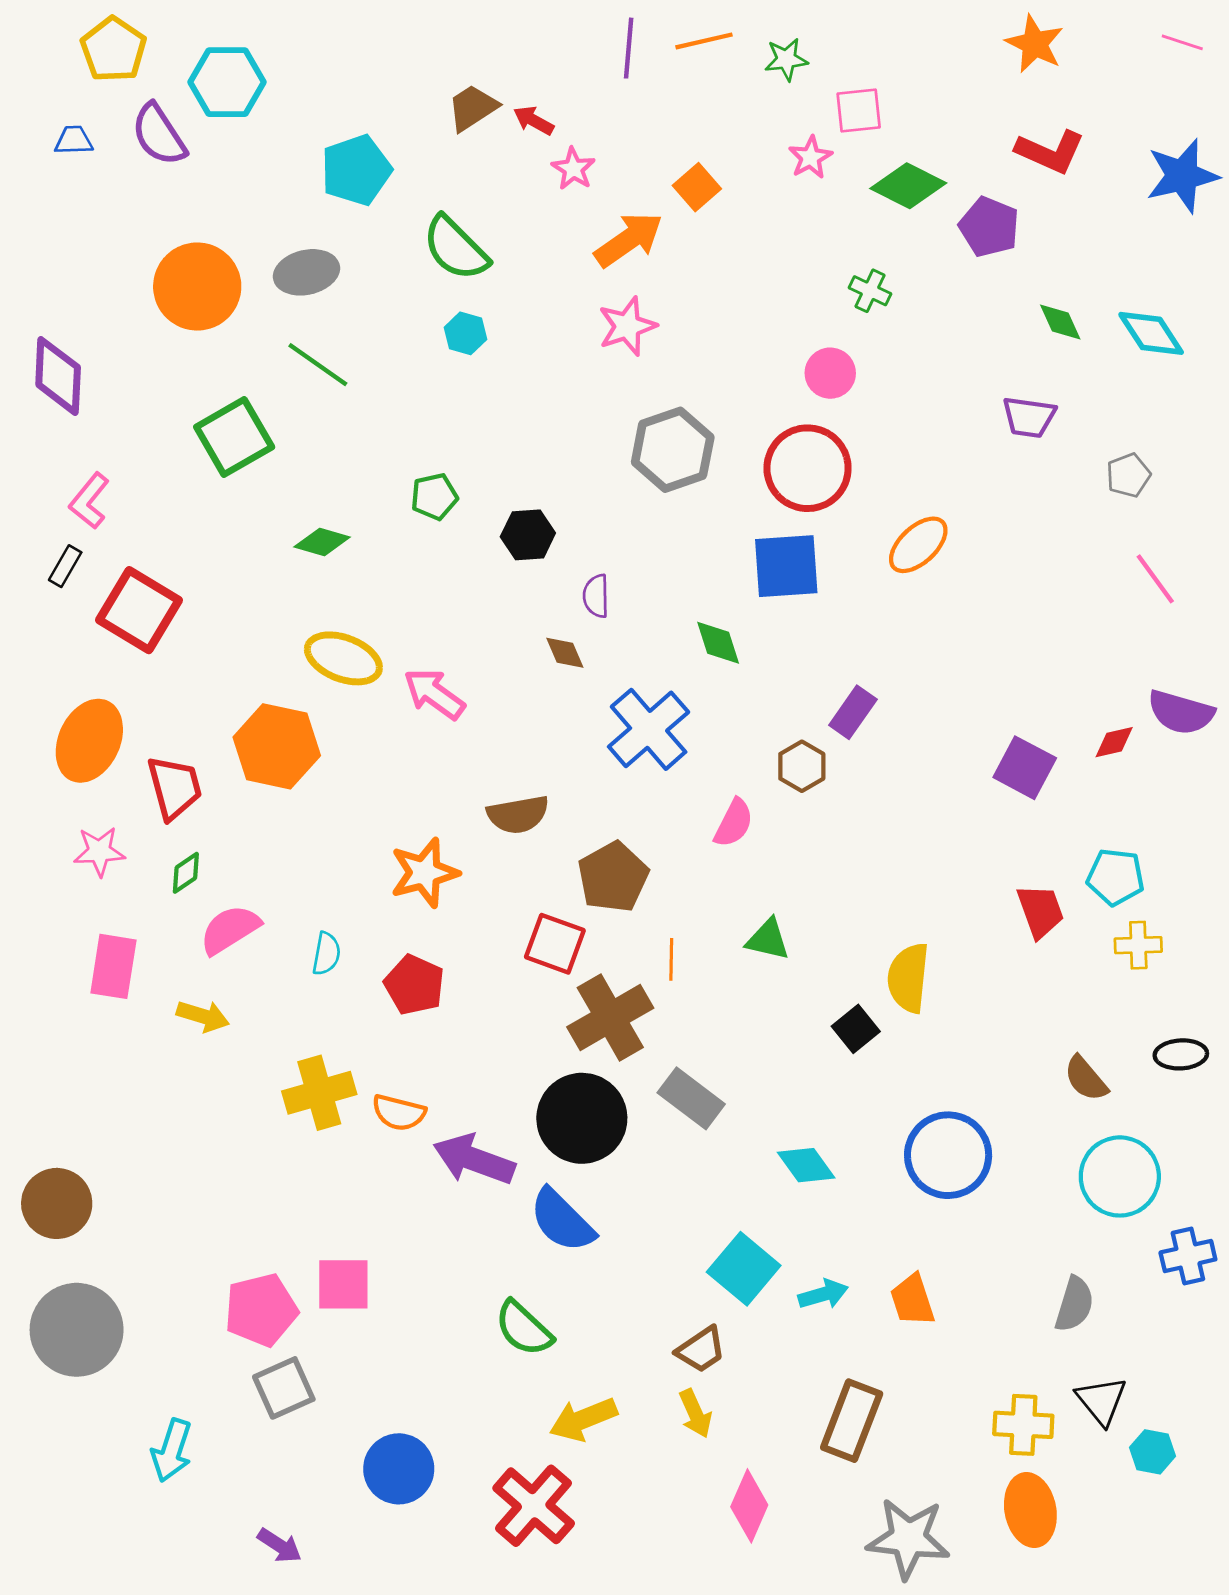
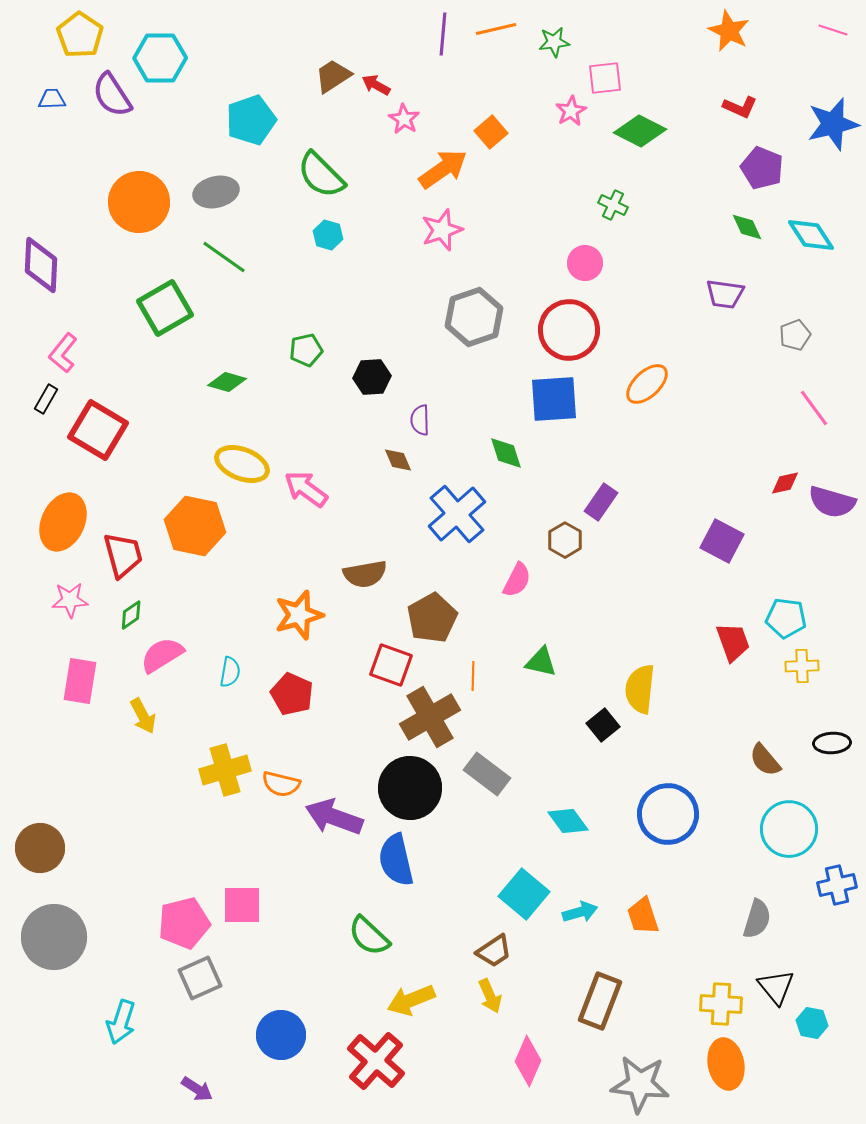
red L-shape: (1050, 152) -> (740, 107), size x0.7
purple pentagon: (989, 227) -> (762, 168), moved
red diamond: (1114, 742) -> (785, 483), moved
yellow arrow: (203, 1016) -> (143, 716), turned 45
blue semicircle: (562, 1220) -> (396, 860), turned 32

